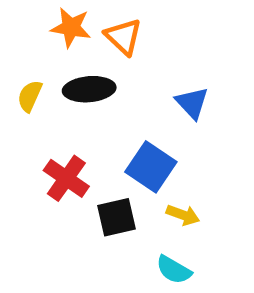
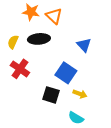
red cross: (66, 178) -> (20, 69), moved
black square: (117, 217) -> (51, 95), turned 30

